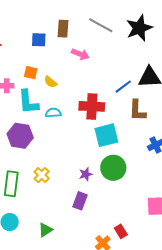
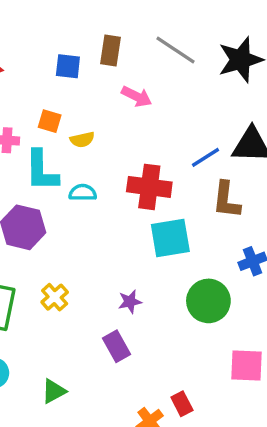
yellow semicircle: (51, 82) -> (82, 140), turned -56
green circle: (113, 168) -> (208, 301), moved
purple rectangle: (80, 201) -> (117, 346), turned -54

